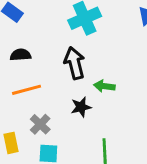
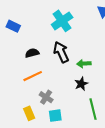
black semicircle: (21, 55) -> (32, 53), moved
black star: (81, 107) -> (81, 84), moved

